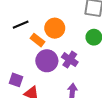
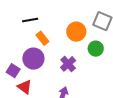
orange circle: (55, 28) -> (76, 32), moved
purple circle: (47, 61) -> (33, 59), moved

